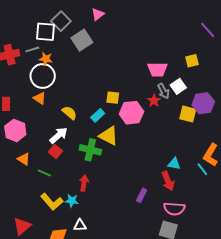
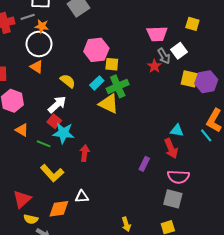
yellow square: (192, 61) -> (192, 24), turned 32
purple hexagon: (203, 103) -> (206, 82), moved
pink hexagon: (132, 113) -> (96, 50), moved
green cross: (90, 150) -> (118, 86), moved, turned -35
cyan star: (72, 201) -> (63, 133), moved, size x1.5

